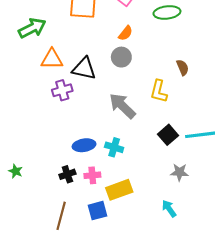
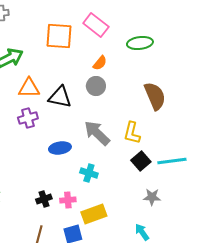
brown semicircle: (183, 67) -> (155, 96), size x1.8
purple cross: (62, 90) -> (28, 118), moved
yellow L-shape: (159, 91) -> (132, 133), moved
blue ellipse: (84, 145) -> (60, 148), moved

